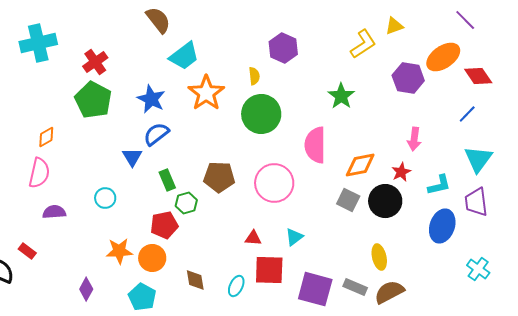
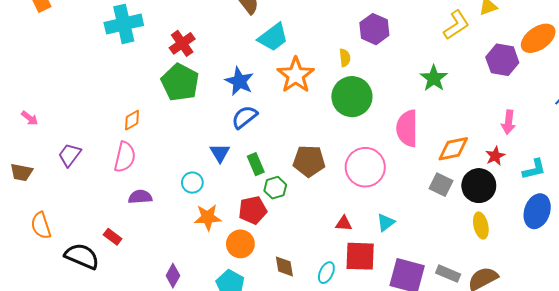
blue triangle: (132, 157) -> (220, 153), moved
orange star: (119, 251) -> (208, 217), moved
yellow ellipse: (379, 257) -> (481, 226), moved

